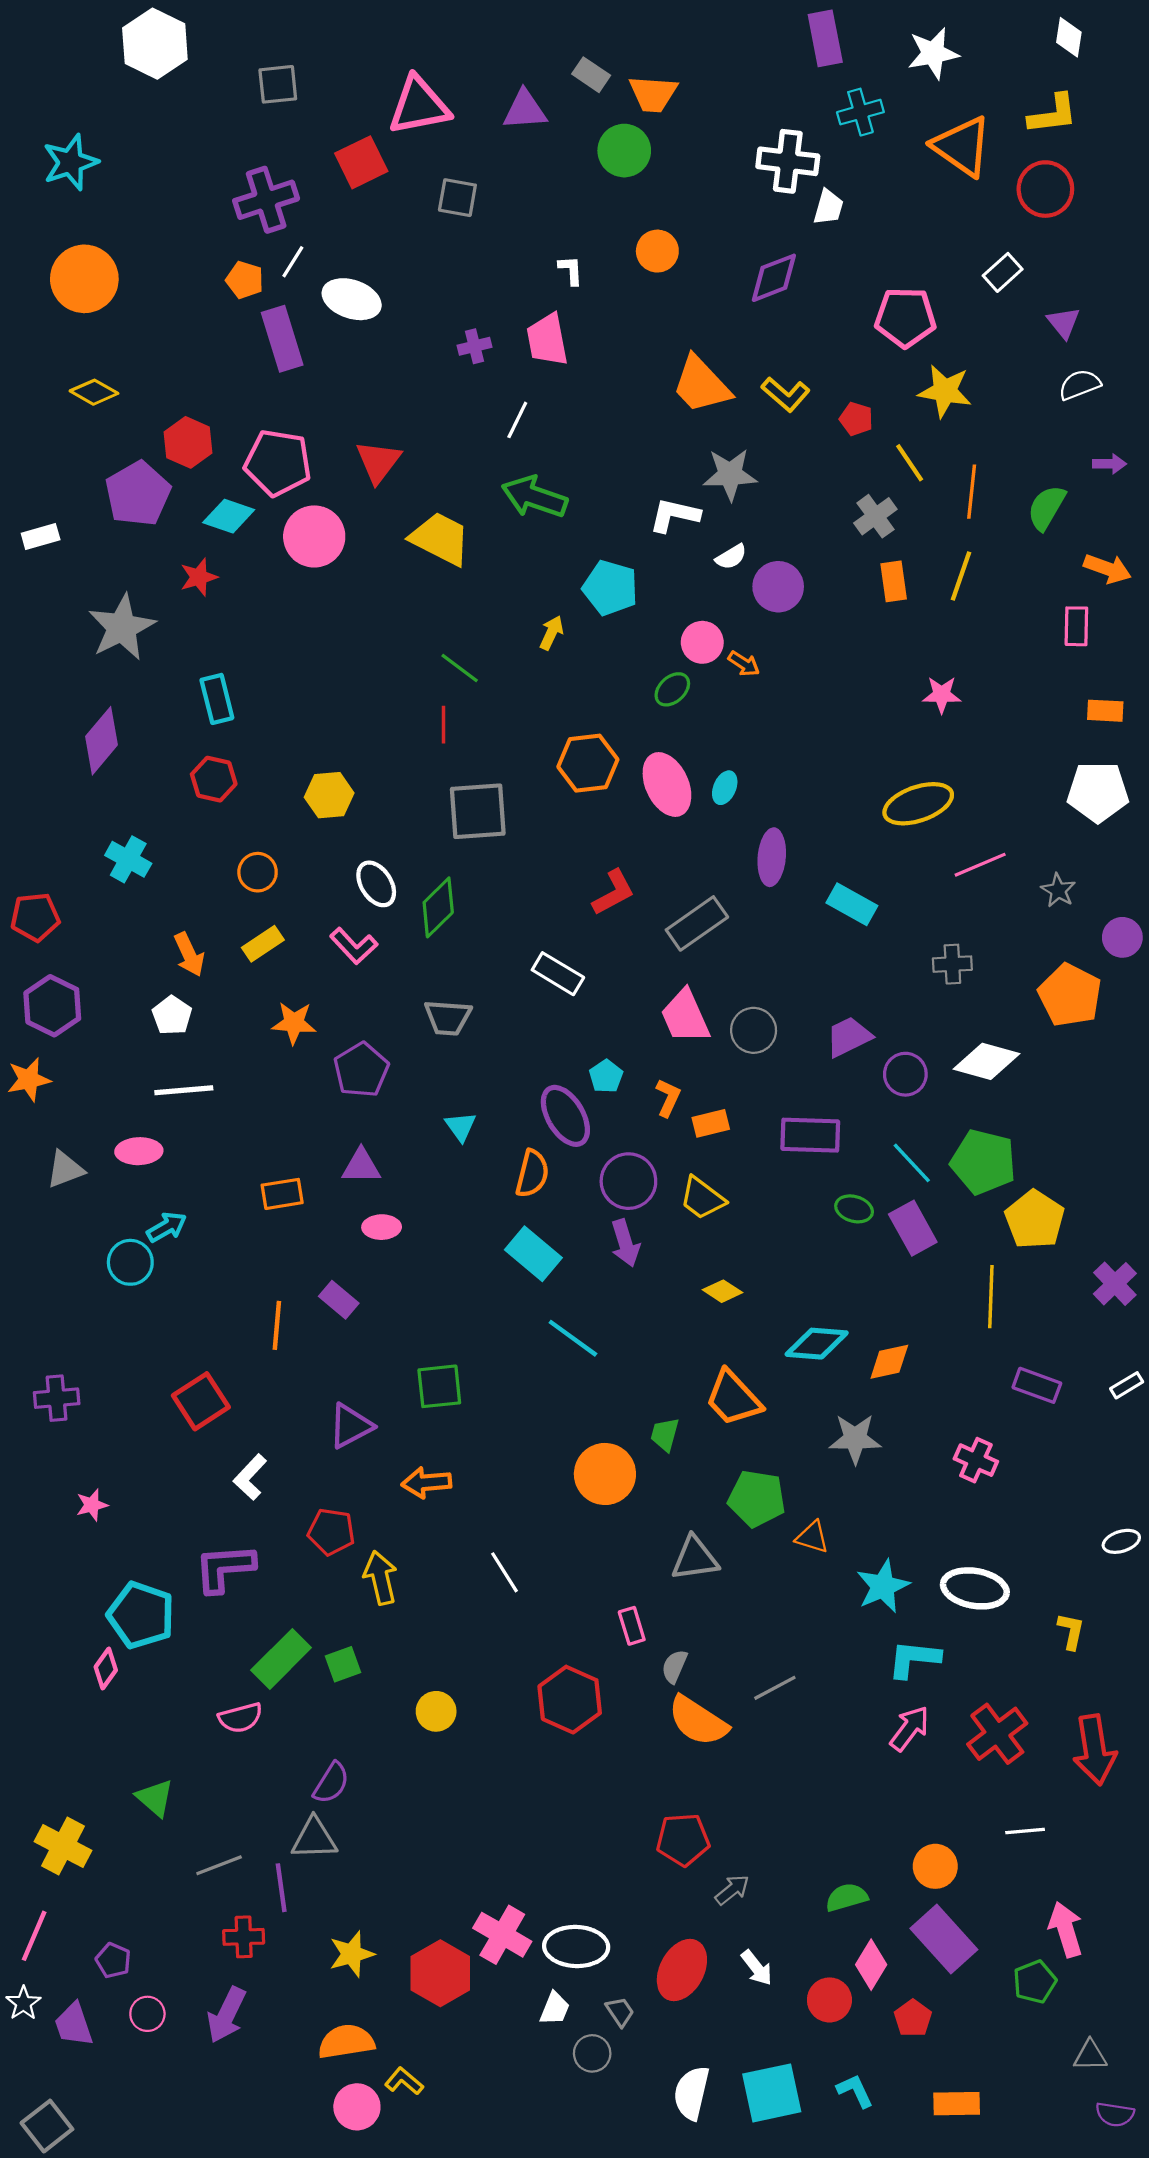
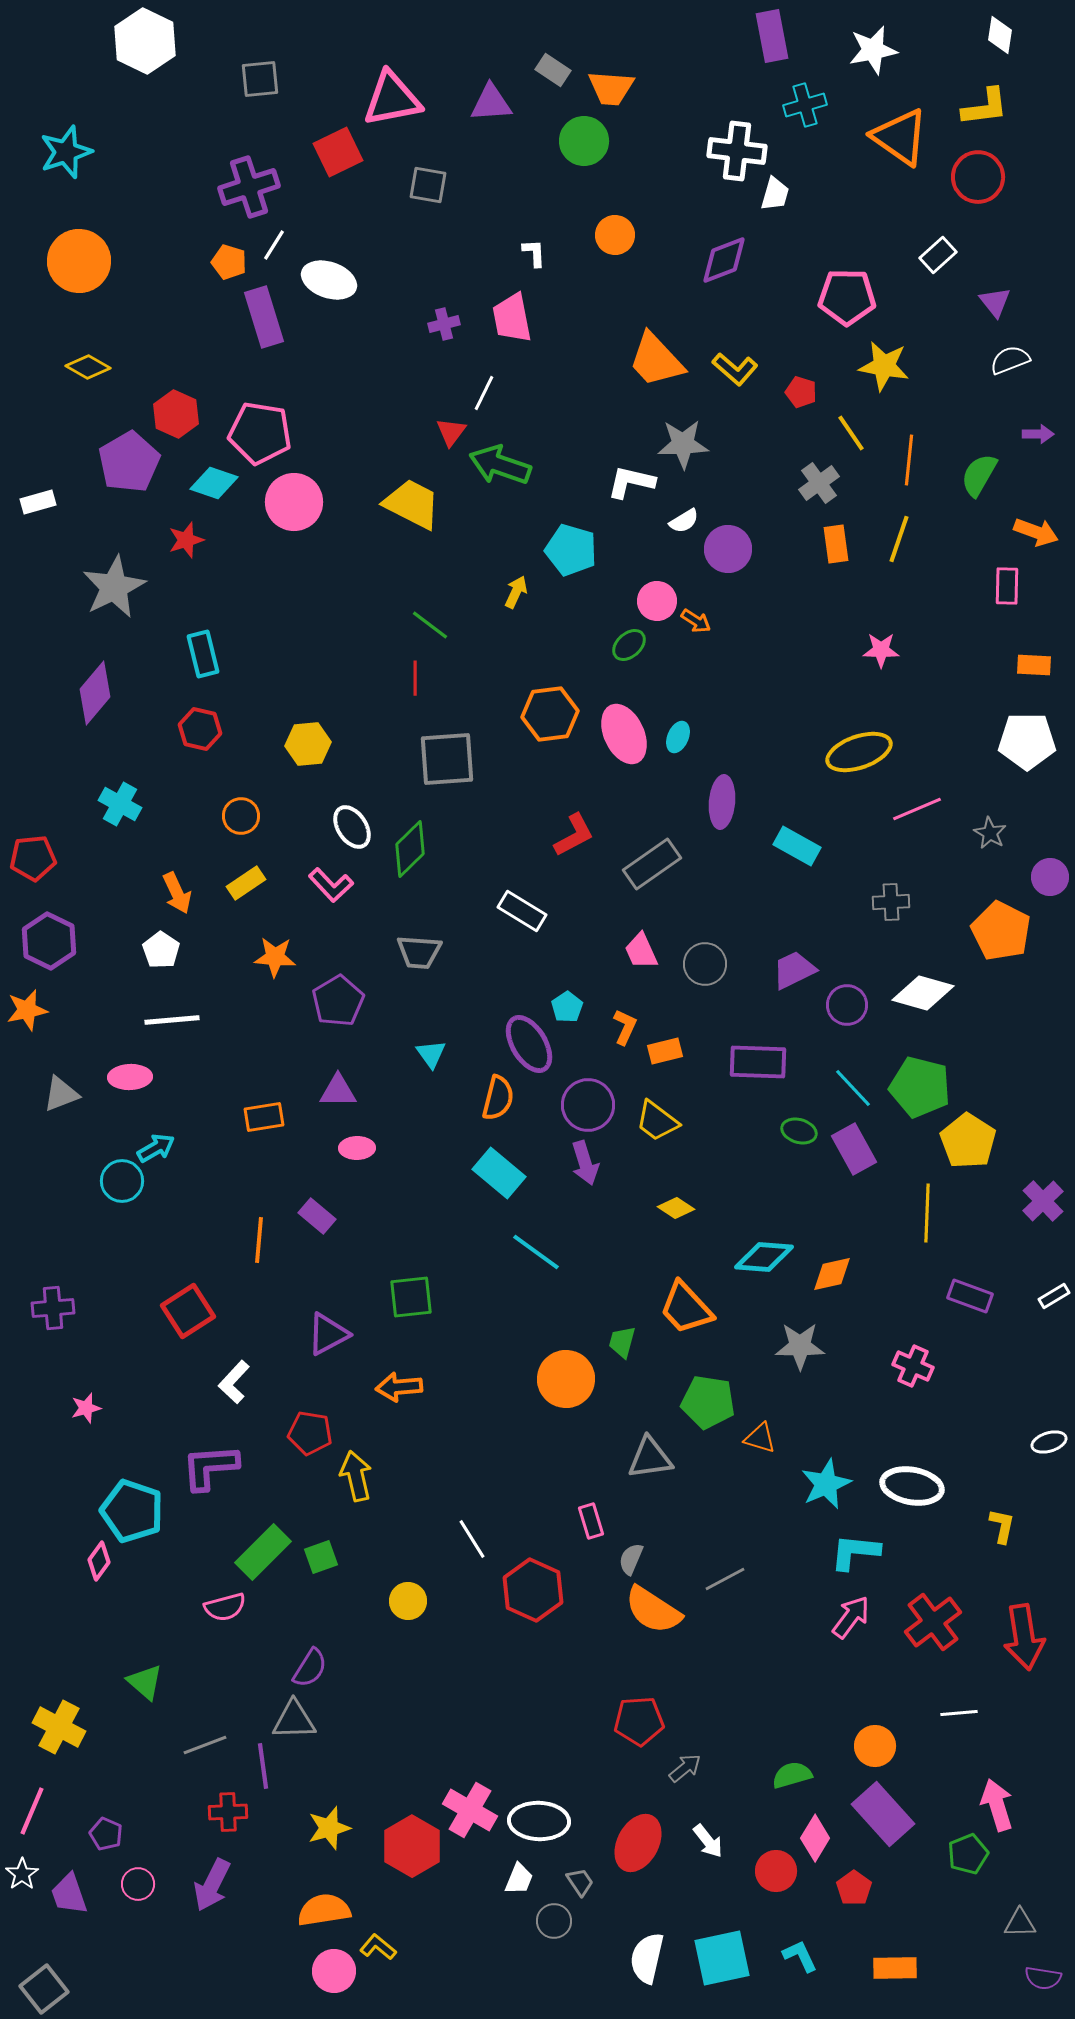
red triangle: (378, 462) -> (451, 432), moved, size x0.7
pink trapezoid: (685, 1016) -> (641, 951), size x0.7
white line: (504, 1572) -> (472, 1539), moved

